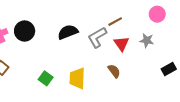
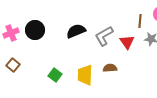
brown line: (115, 22) -> (140, 21), moved, turned -56
brown semicircle: (114, 71) -> (110, 68), moved, turned -56

